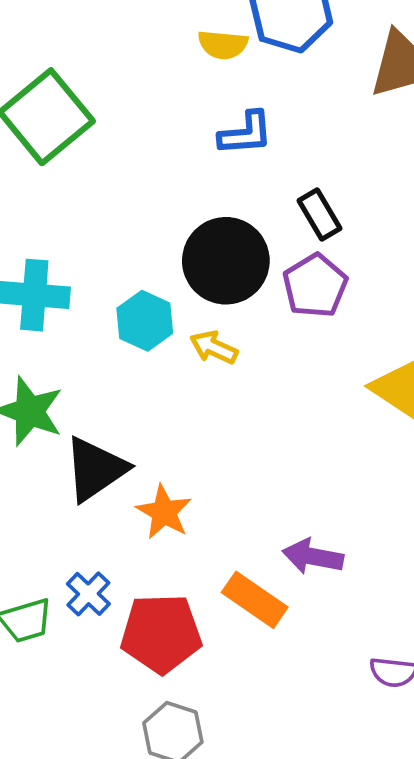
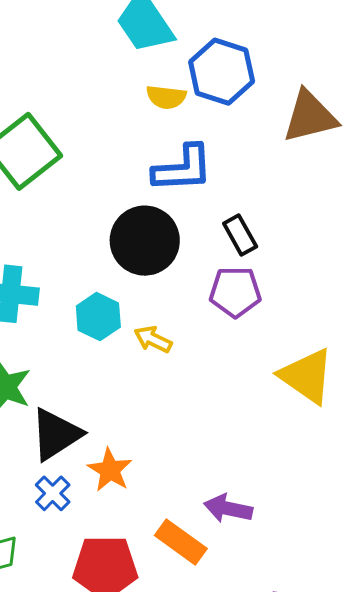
blue L-shape: (246, 133) -> (183, 169), size x1.4
black circle: (226, 261) -> (145, 241), moved
purple pentagon: (315, 286) -> (235, 292), turned 30
blue cross: (88, 594) -> (53, 493), moved

